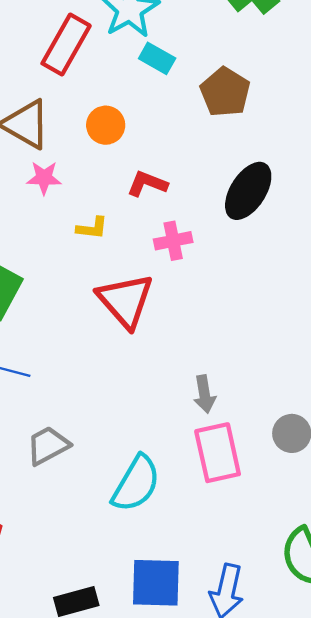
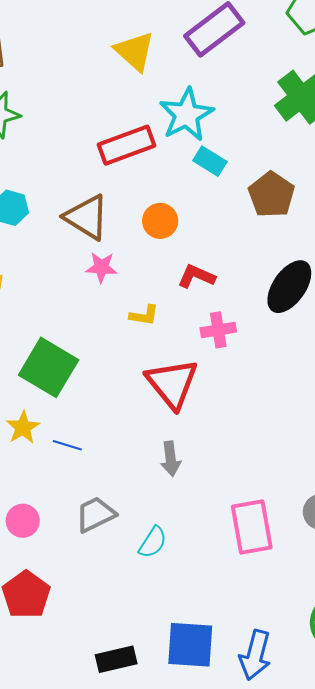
red rectangle: (66, 45) -> (127, 145), turned 38
gray arrow: (205, 394) -> (171, 459), moved
cyan semicircle: (136, 484) -> (153, 542), moved, size x0.6

